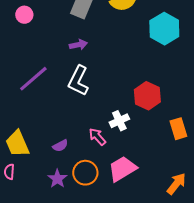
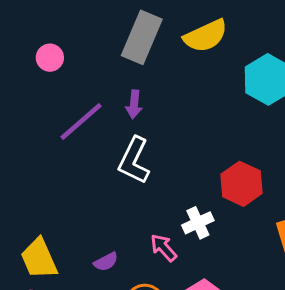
purple arrow: (78, 45) -> (134, 104), turned 108
purple line: (33, 79) -> (81, 122), moved

